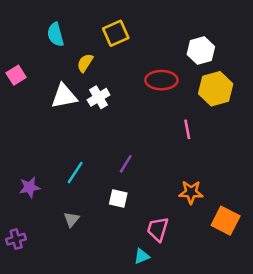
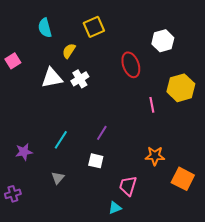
red ellipse: (161, 80) -> (131, 65), turned 70
yellow hexagon: (216, 89) -> (181, 88), moved

